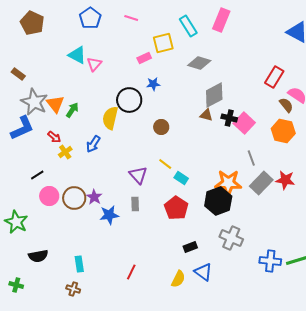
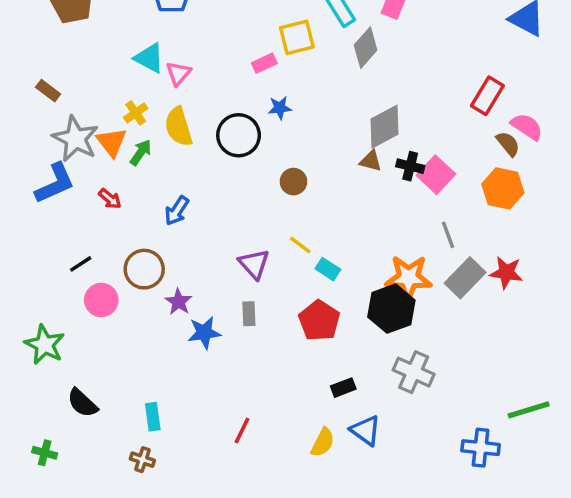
gray diamond: (199, 63) -> (366, 48), moved, turned -65
yellow semicircle: (110, 118) -> (178, 127), moved, turned -30
yellow cross: (65, 152) -> (136, 113), moved
brown circle: (74, 198) -> (144, 269), moved
black semicircle: (38, 256) -> (82, 403), turned 54
blue cross: (270, 261) -> (481, 448), moved

